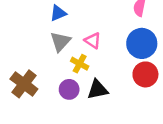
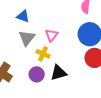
blue triangle: (58, 13) -> (23, 16), turned 48
pink triangle: (93, 40) -> (52, 35), turned 40

